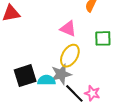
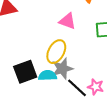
yellow ellipse: (70, 56) -> (56, 52), moved

